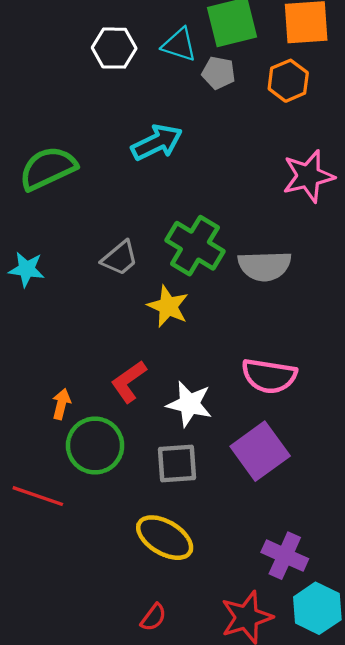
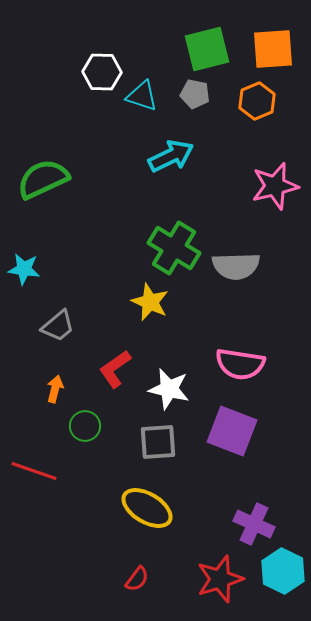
cyan triangle: (179, 45) -> (142, 96), moved
cyan arrow: (157, 142) -> (171, 156), moved
gray trapezoid: (120, 258) -> (58, 326), moved
green circle: (95, 446) -> (85, 426), size x0.6
purple square: (260, 451) -> (232, 431), turned -33

